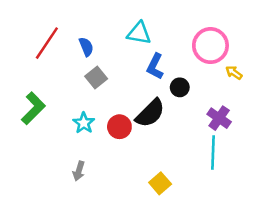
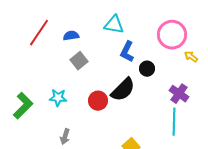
blue semicircle: (86, 47) -> (71, 36), turned -77
green L-shape: (33, 108) -> (23, 106), moved
cyan star: (84, 123) -> (58, 98), moved, turned -30

